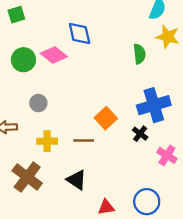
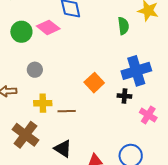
black cross: (140, 134) -> (124, 96), turned -32
brown line: (84, 140) -> (67, 111), moved
black triangle: (76, 180) -> (63, 149), moved

